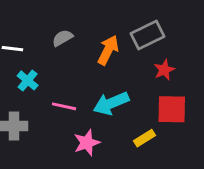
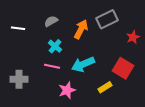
red star: (164, 70) -> (133, 37), moved
cyan cross: (28, 80) -> (55, 46), moved
red square: (172, 109) -> (123, 68), turned 30

